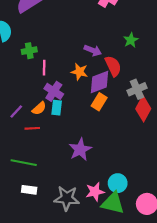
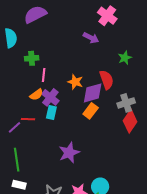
purple arrow: (93, 50) -> (91, 38), moved
orange semicircle: (39, 108) -> (36, 95), moved
purple line: (16, 111) -> (14, 127), moved
red line: (32, 128) -> (28, 119), moved
green line: (24, 163) -> (17, 160), turned 65

